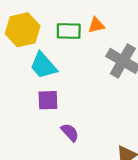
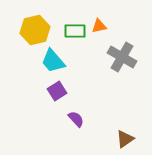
purple square: (48, 100) -> (57, 91), turned -30

